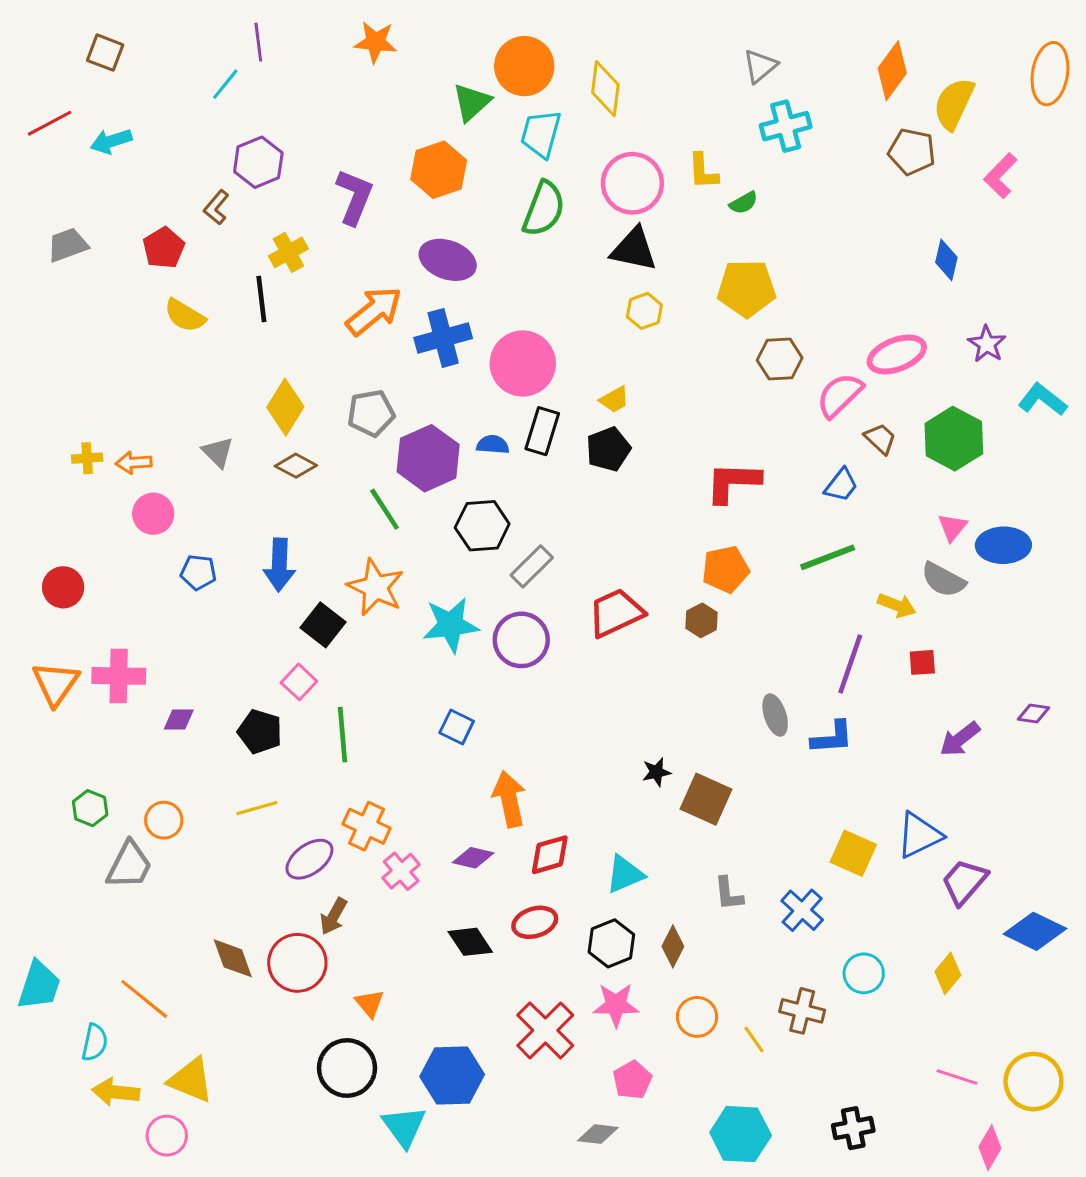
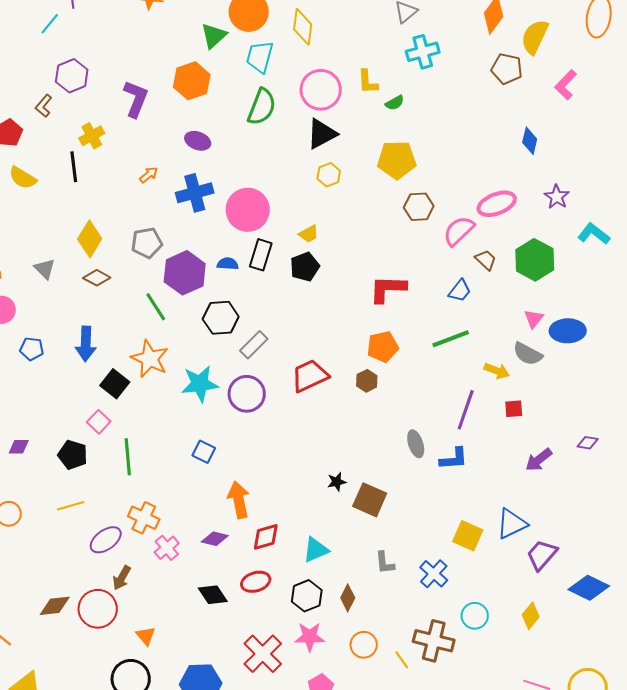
black triangle: (634, 249) -> (322, 134), turned -40
purple ellipse: (448, 260) -> (198, 141), size x0.7
orange arrow: (374, 311) -> (149, 175), size x0.5
brown diamond: (233, 958) -> (55, 606), turned -76
brown cross: (802, 1011) -> (434, 641), size x1.4

